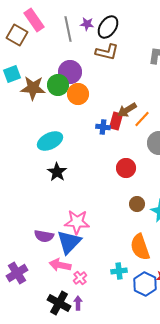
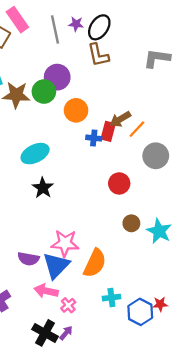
brown L-shape: (107, 52) -> (98, 55), turned 65
orange circle: (78, 94) -> (76, 110), moved
orange semicircle: (140, 247) -> (95, 263), moved, turned -136
purple arrow: (78, 303) -> (66, 333), turned 40

